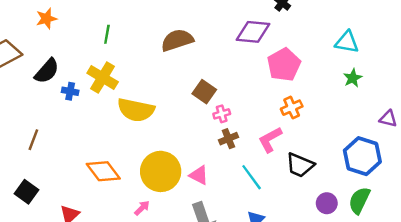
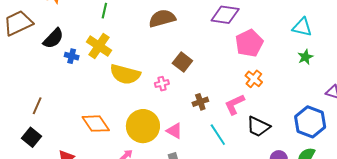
orange cross: (292, 108) -> (254, 79), turned -30
pink cross: (222, 114) -> (162, 84), moved
brown line: (33, 140) -> (37, 106), moved

